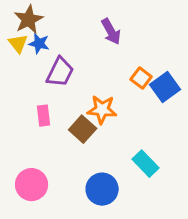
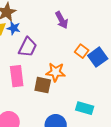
pink rectangle: (44, 116) -> (17, 76), size x1.5
brown square: (83, 129) -> (43, 85), turned -30
cyan rectangle: (146, 164) -> (85, 108), turned -30

